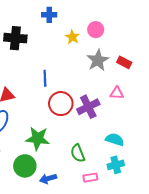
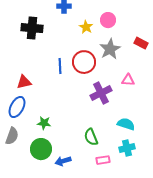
red rectangle: (124, 62) -> (141, 43), moved
red circle: (61, 104) -> (84, 62), moved
green star: (38, 138) -> (44, 123), moved, size x0.6

